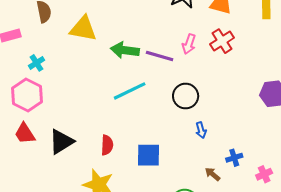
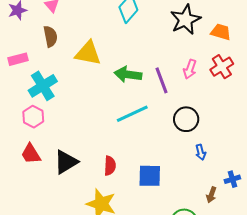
purple line: (160, 56) -> (161, 80), turned 52
cyan cross: (37, 63) -> (43, 86), size x1.8
pink hexagon: (27, 95) -> (33, 117), size x0.7
brown arrow: (213, 174) -> (211, 195), turned -112

